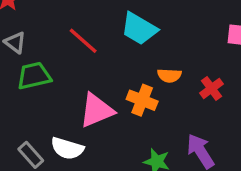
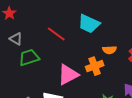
orange cross: (142, 100) -> (95, 66), turned -36

